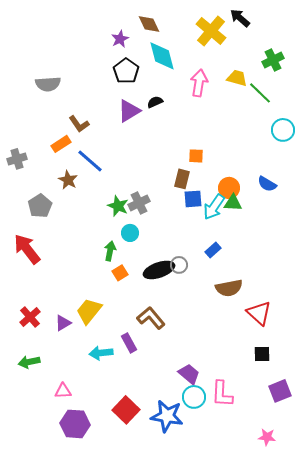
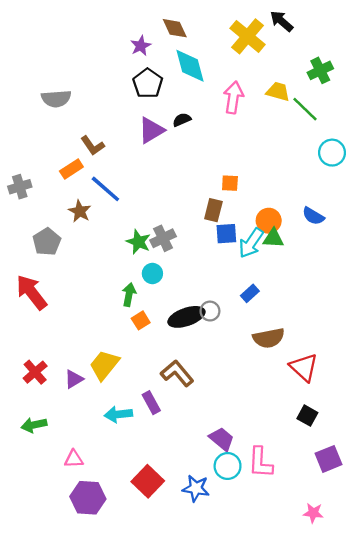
black square: (262, 354) -> (307, 416), turned 30
blue star: (167, 416) -> (196, 488), size x0.7

